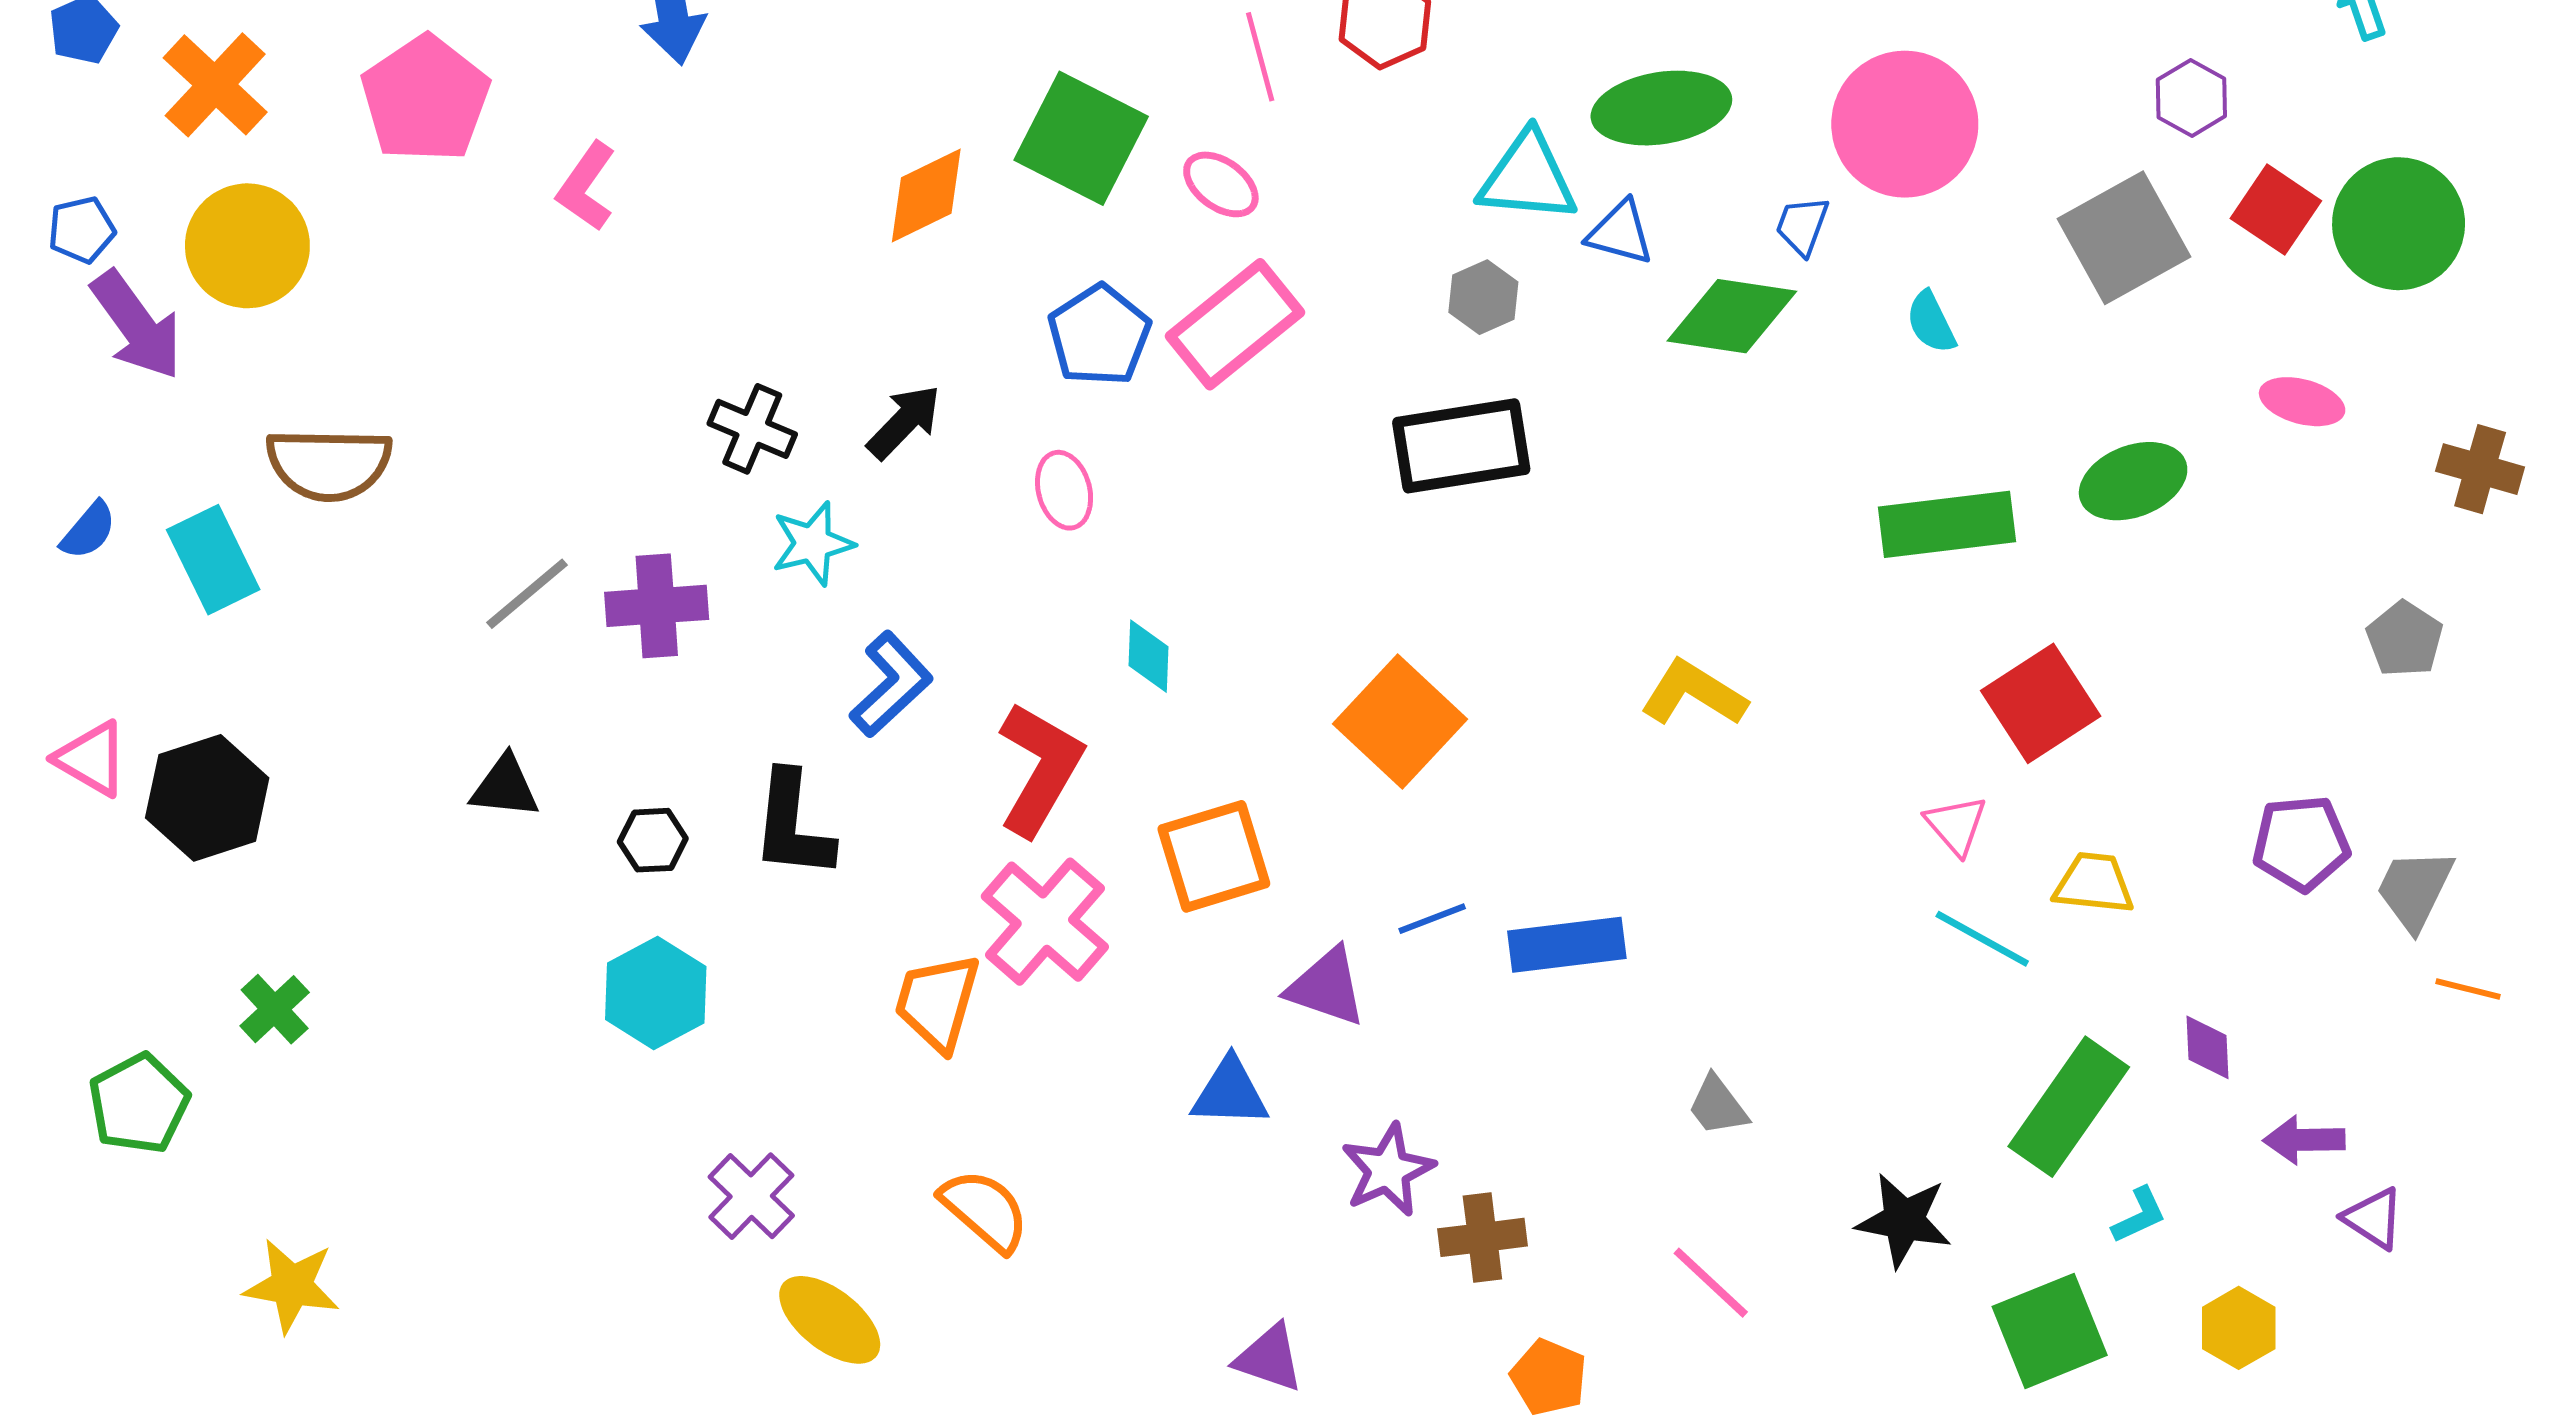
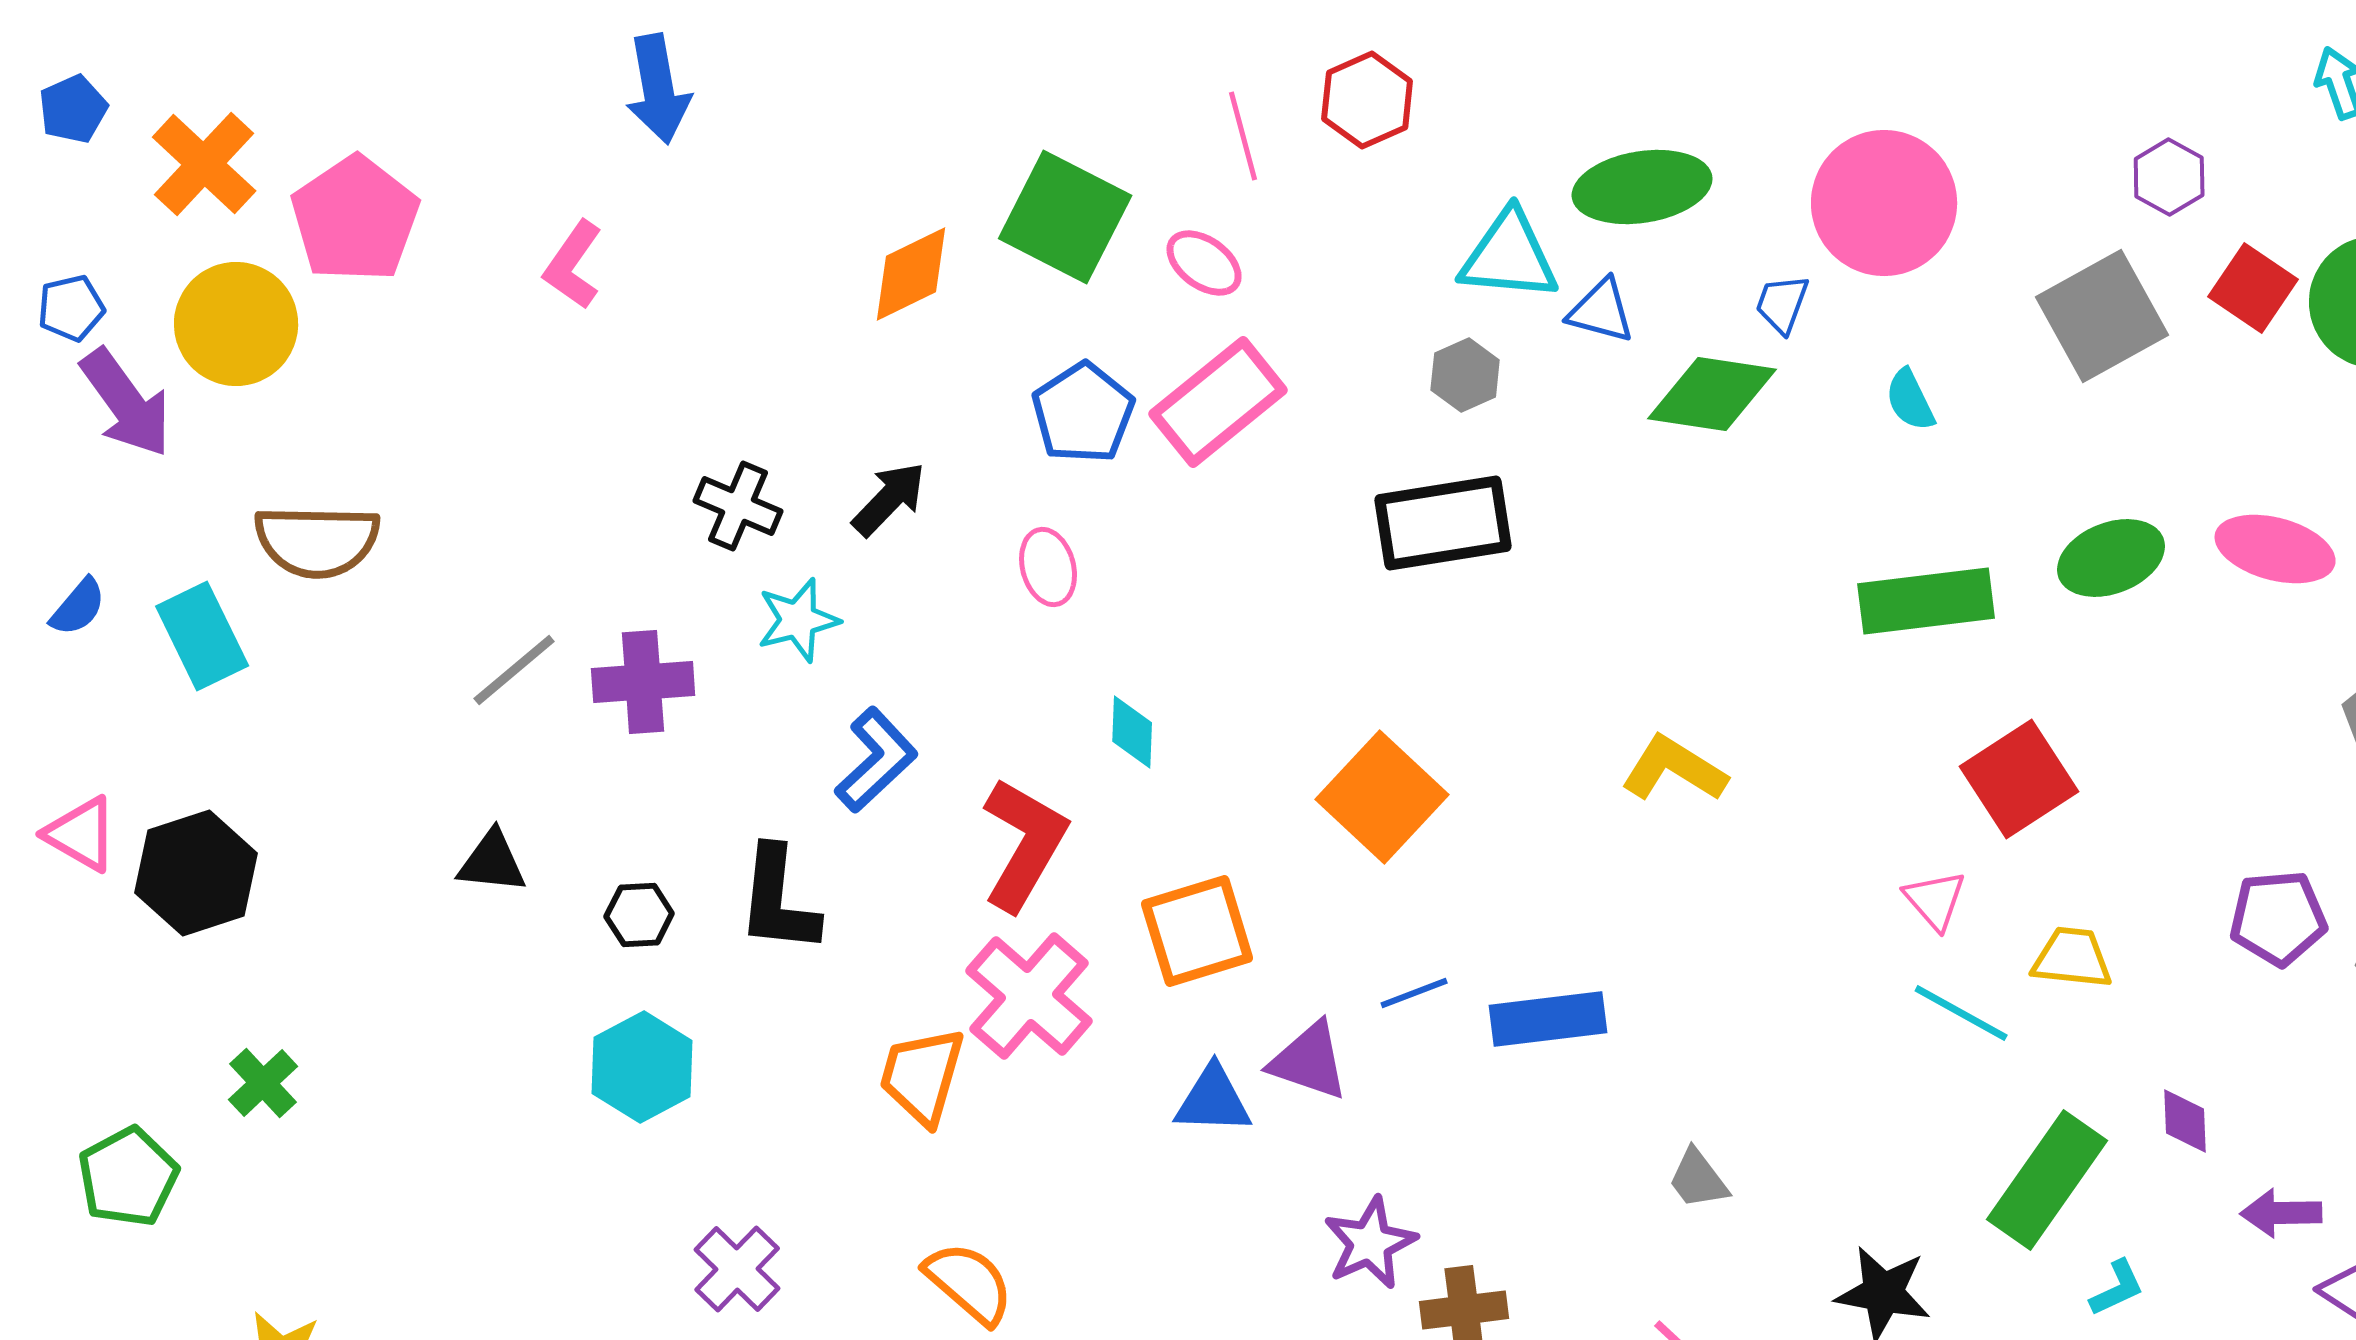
pink pentagon: (425, 99) -> (355, 219), moved
pink ellipse: (2302, 402) -> (2275, 549), moved, size x1.4
blue triangle: (1230, 1093) -> (1213, 1100), moved

